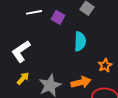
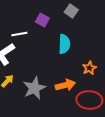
white line: (34, 12) -> (19, 34), moved

